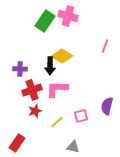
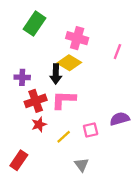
pink cross: (68, 16) -> (77, 38), moved
green rectangle: (45, 21) -> (34, 24), moved
purple semicircle: (107, 106) -> (120, 119), turned 60
gray triangle: (73, 147) -> (82, 165), turned 40

